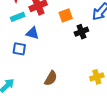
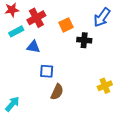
black cross: (81, 32) -> (84, 40), turned 32
blue square: (19, 49) -> (47, 71), moved

